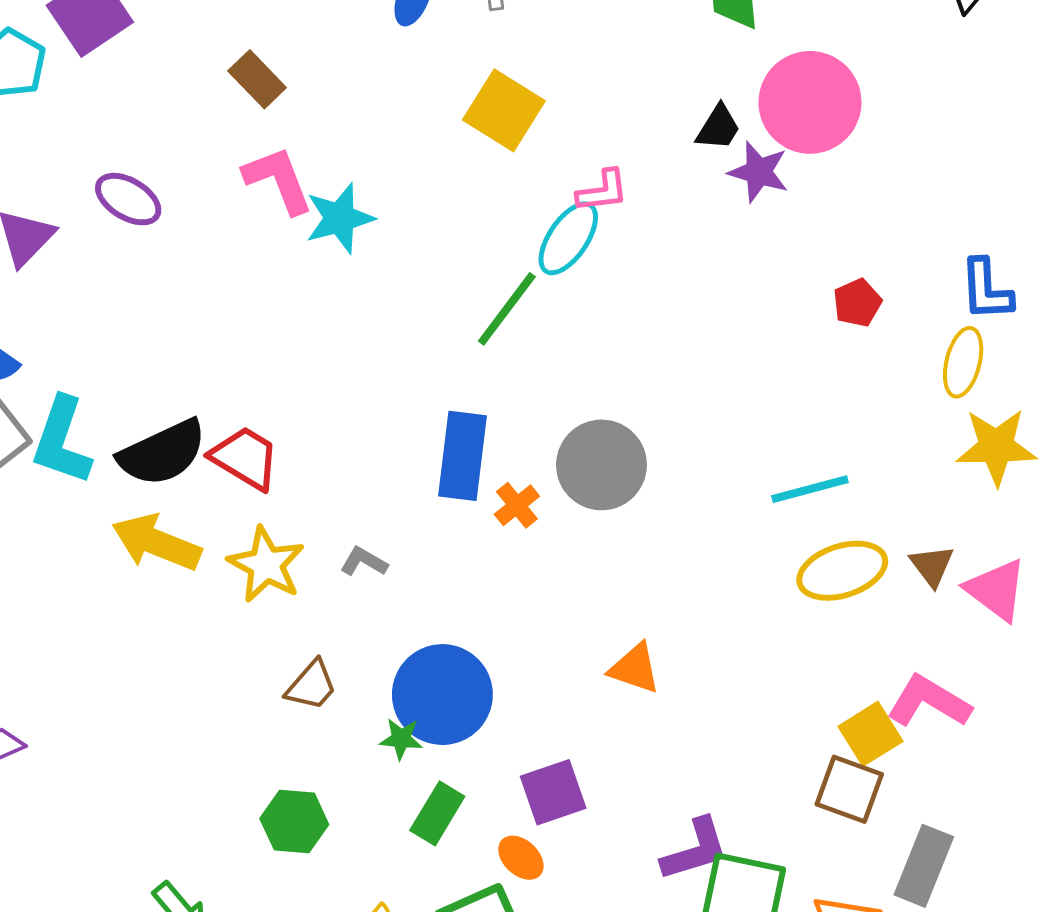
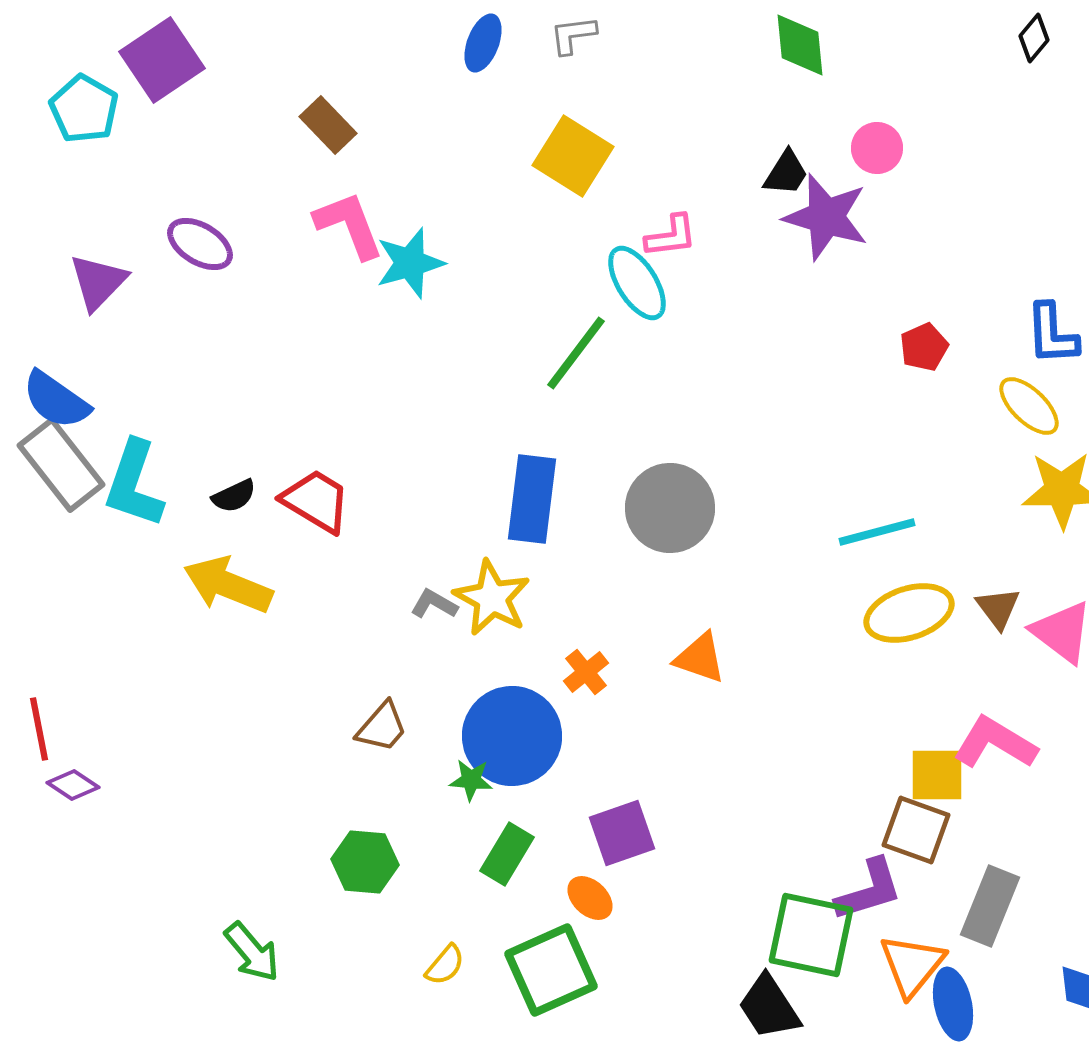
pink circle: (810, 102) -> (877, 148), size x0.5
purple star: (759, 172) -> (826, 217), size x1.4
cyan ellipse: (568, 238) -> (637, 283), turned -66
yellow ellipse: (963, 362) -> (1029, 406), turned -60
black semicircle: (162, 453) -> (234, 496), size x0.5
orange cross: (517, 505) -> (586, 672), moved
yellow star: (266, 565) -> (492, 598), moved
orange triangle: (635, 668) -> (700, 658), moved
yellow square: (870, 734) -> (937, 775), turned 32
purple L-shape: (695, 850) -> (869, 890), moved

